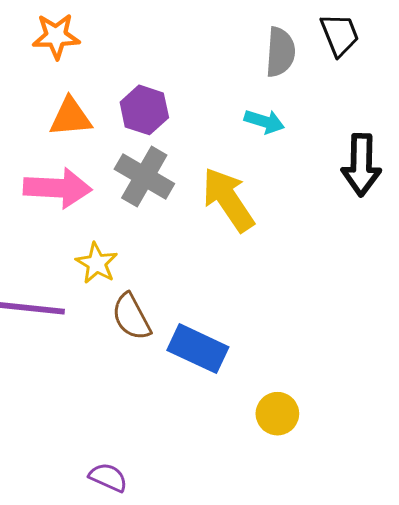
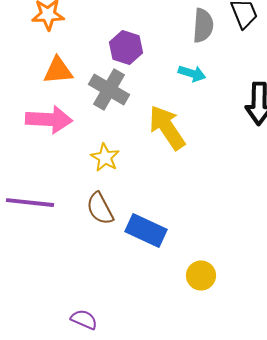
purple hexagon: (144, 110) -> (126, 48), moved
gray cross: (144, 176) -> (109, 90), moved
yellow star: (97, 263) -> (105, 158), moved

